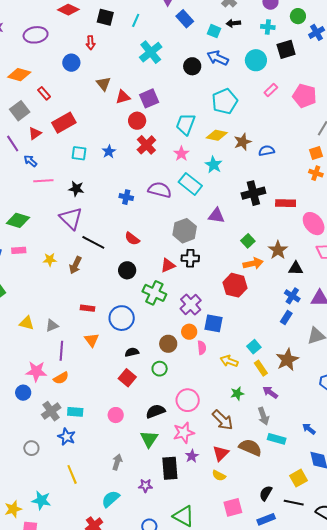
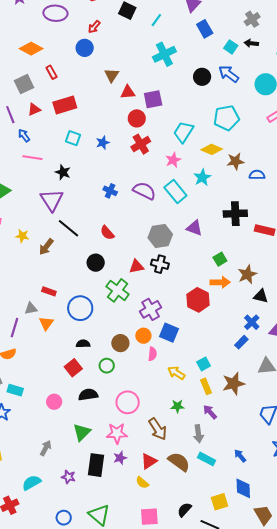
red arrow: (91, 43) -> (94, 27), moved, turned 32
gray triangle: (52, 326) -> (31, 308), moved
black semicircle: (156, 411) -> (88, 395), moved

